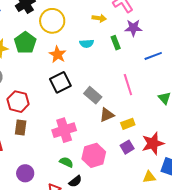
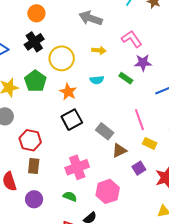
yellow arrow: (99, 18) -> (99, 50), moved
green rectangle: (116, 43) -> (126, 78), turned -32
yellow rectangle: (128, 124) -> (150, 143), moved, turned 48
purple square: (127, 147) -> (139, 168), moved
green semicircle: (66, 162) -> (70, 196), moved
purple circle: (25, 173) -> (34, 199), moved

